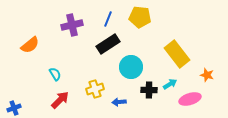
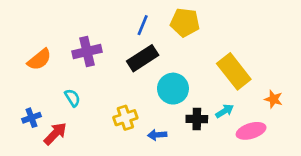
purple cross: (72, 25) -> (87, 52), moved
red arrow: (60, 100) -> (55, 134), moved
blue cross: (14, 108) -> (31, 118), moved

